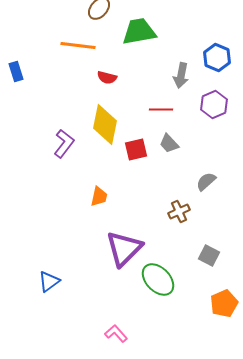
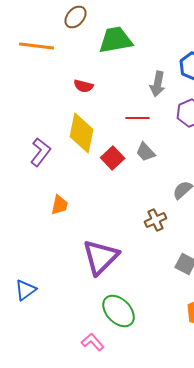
orange line: (78, 46) -> (37, 46), moved
red square: (136, 150) -> (113, 158), turned -30
orange trapezoid: (99, 196) -> (60, 205), moved
green ellipse: (158, 280) -> (119, 311), moved

